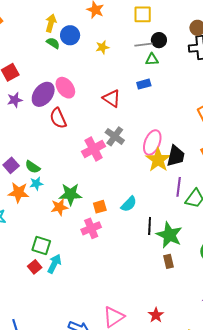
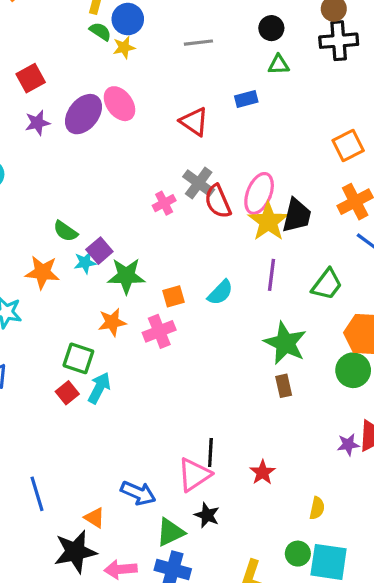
gray line: (143, 45) -> (198, 43), moved
yellow star: (102, 47) -> (124, 47), moved
green triangle: (152, 59) -> (279, 65), moved
red semicircle: (58, 118) -> (218, 201), moved
pink cross: (94, 149) -> (164, 203), size x0.6
purple square: (11, 165) -> (99, 251), moved
cyan star: (36, 184) -> (85, 263), moved
purple line: (179, 187) -> (272, 275), moved
orange star: (59, 207) -> (112, 322), moved
black line: (150, 226) -> (210, 453), moved

